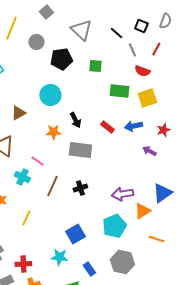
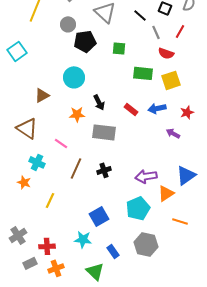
gray circle: (36, 42) -> (68, 24), moved
cyan cross: (22, 177) -> (37, 162), moved

